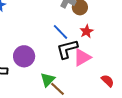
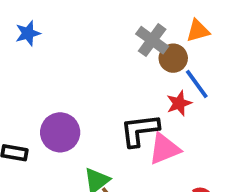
blue line: (60, 32) -> (197, 84), moved

